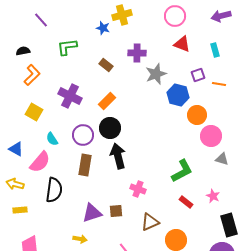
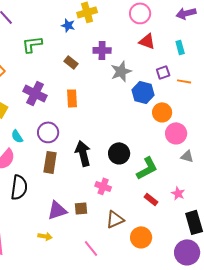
orange rectangle: (107, 101) -> (72, 98), turned -48
black circle: (110, 128) -> (119, 153), moved

